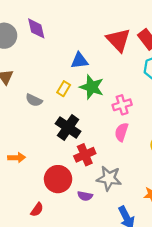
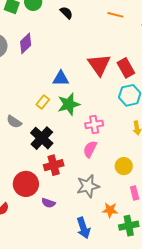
purple diamond: (36, 28) -> (26, 43), turned 50
green star: (92, 87) -> (69, 104), turned 30
gray semicircle: (34, 100) -> (14, 122), moved
gray star: (109, 178) -> (88, 186), moved, turned -30

